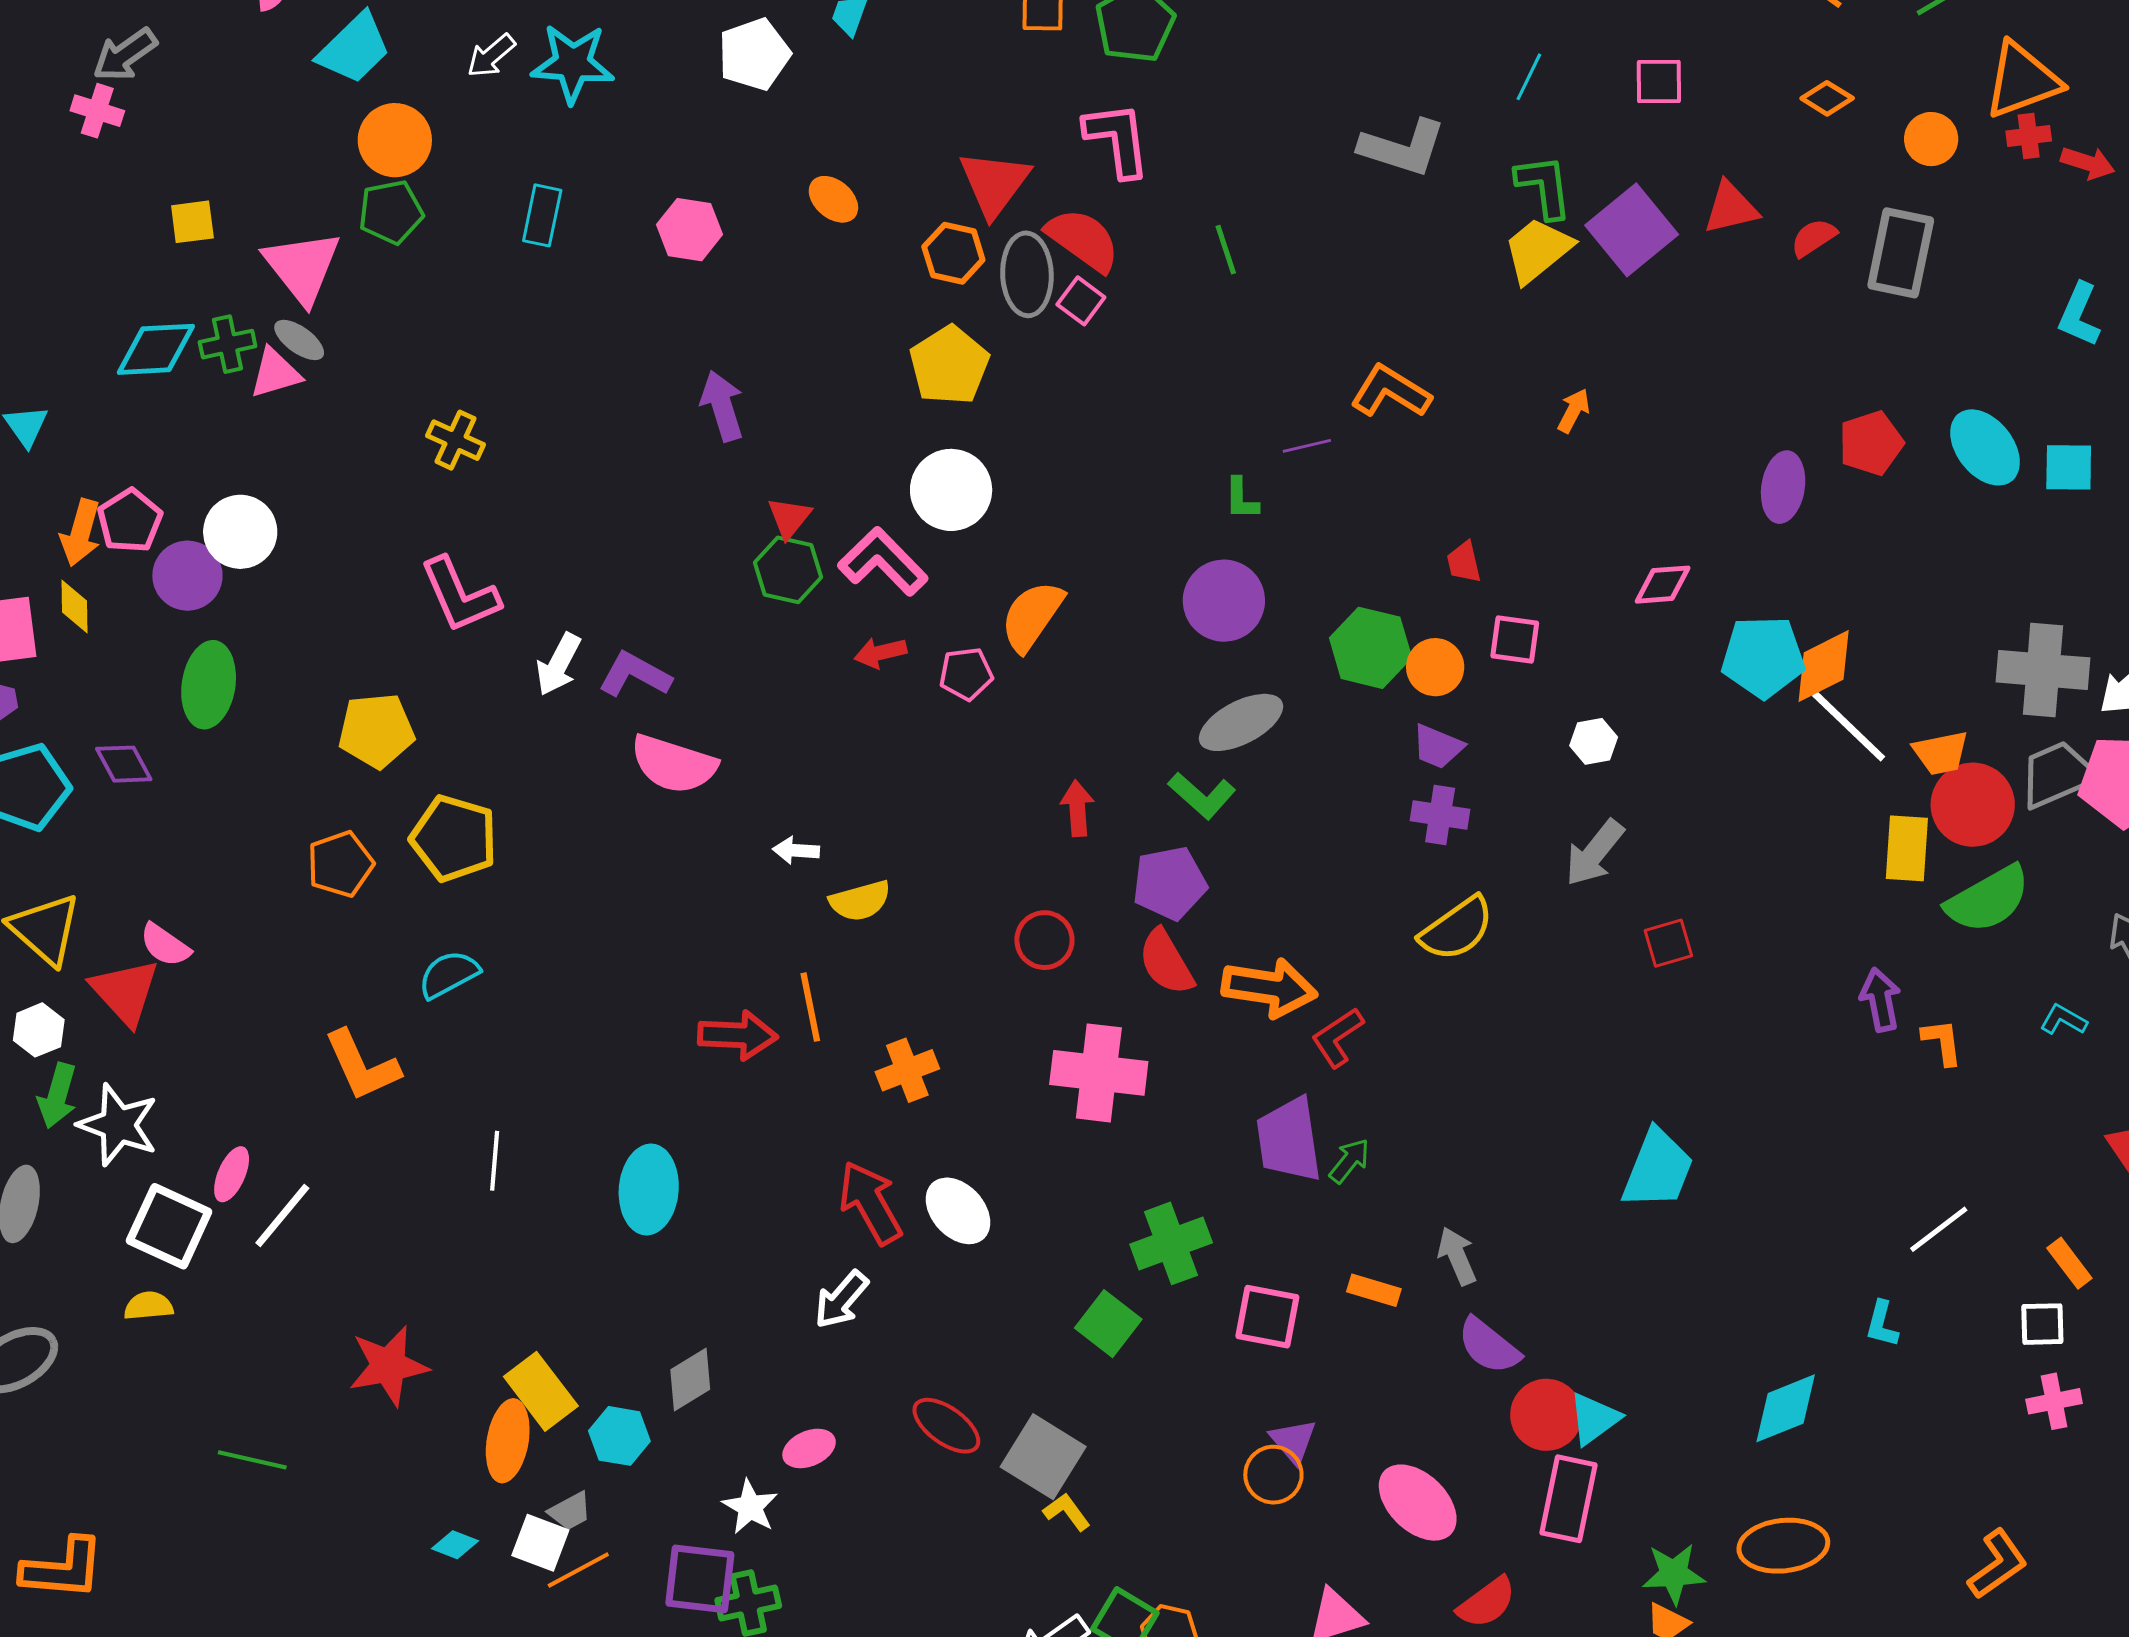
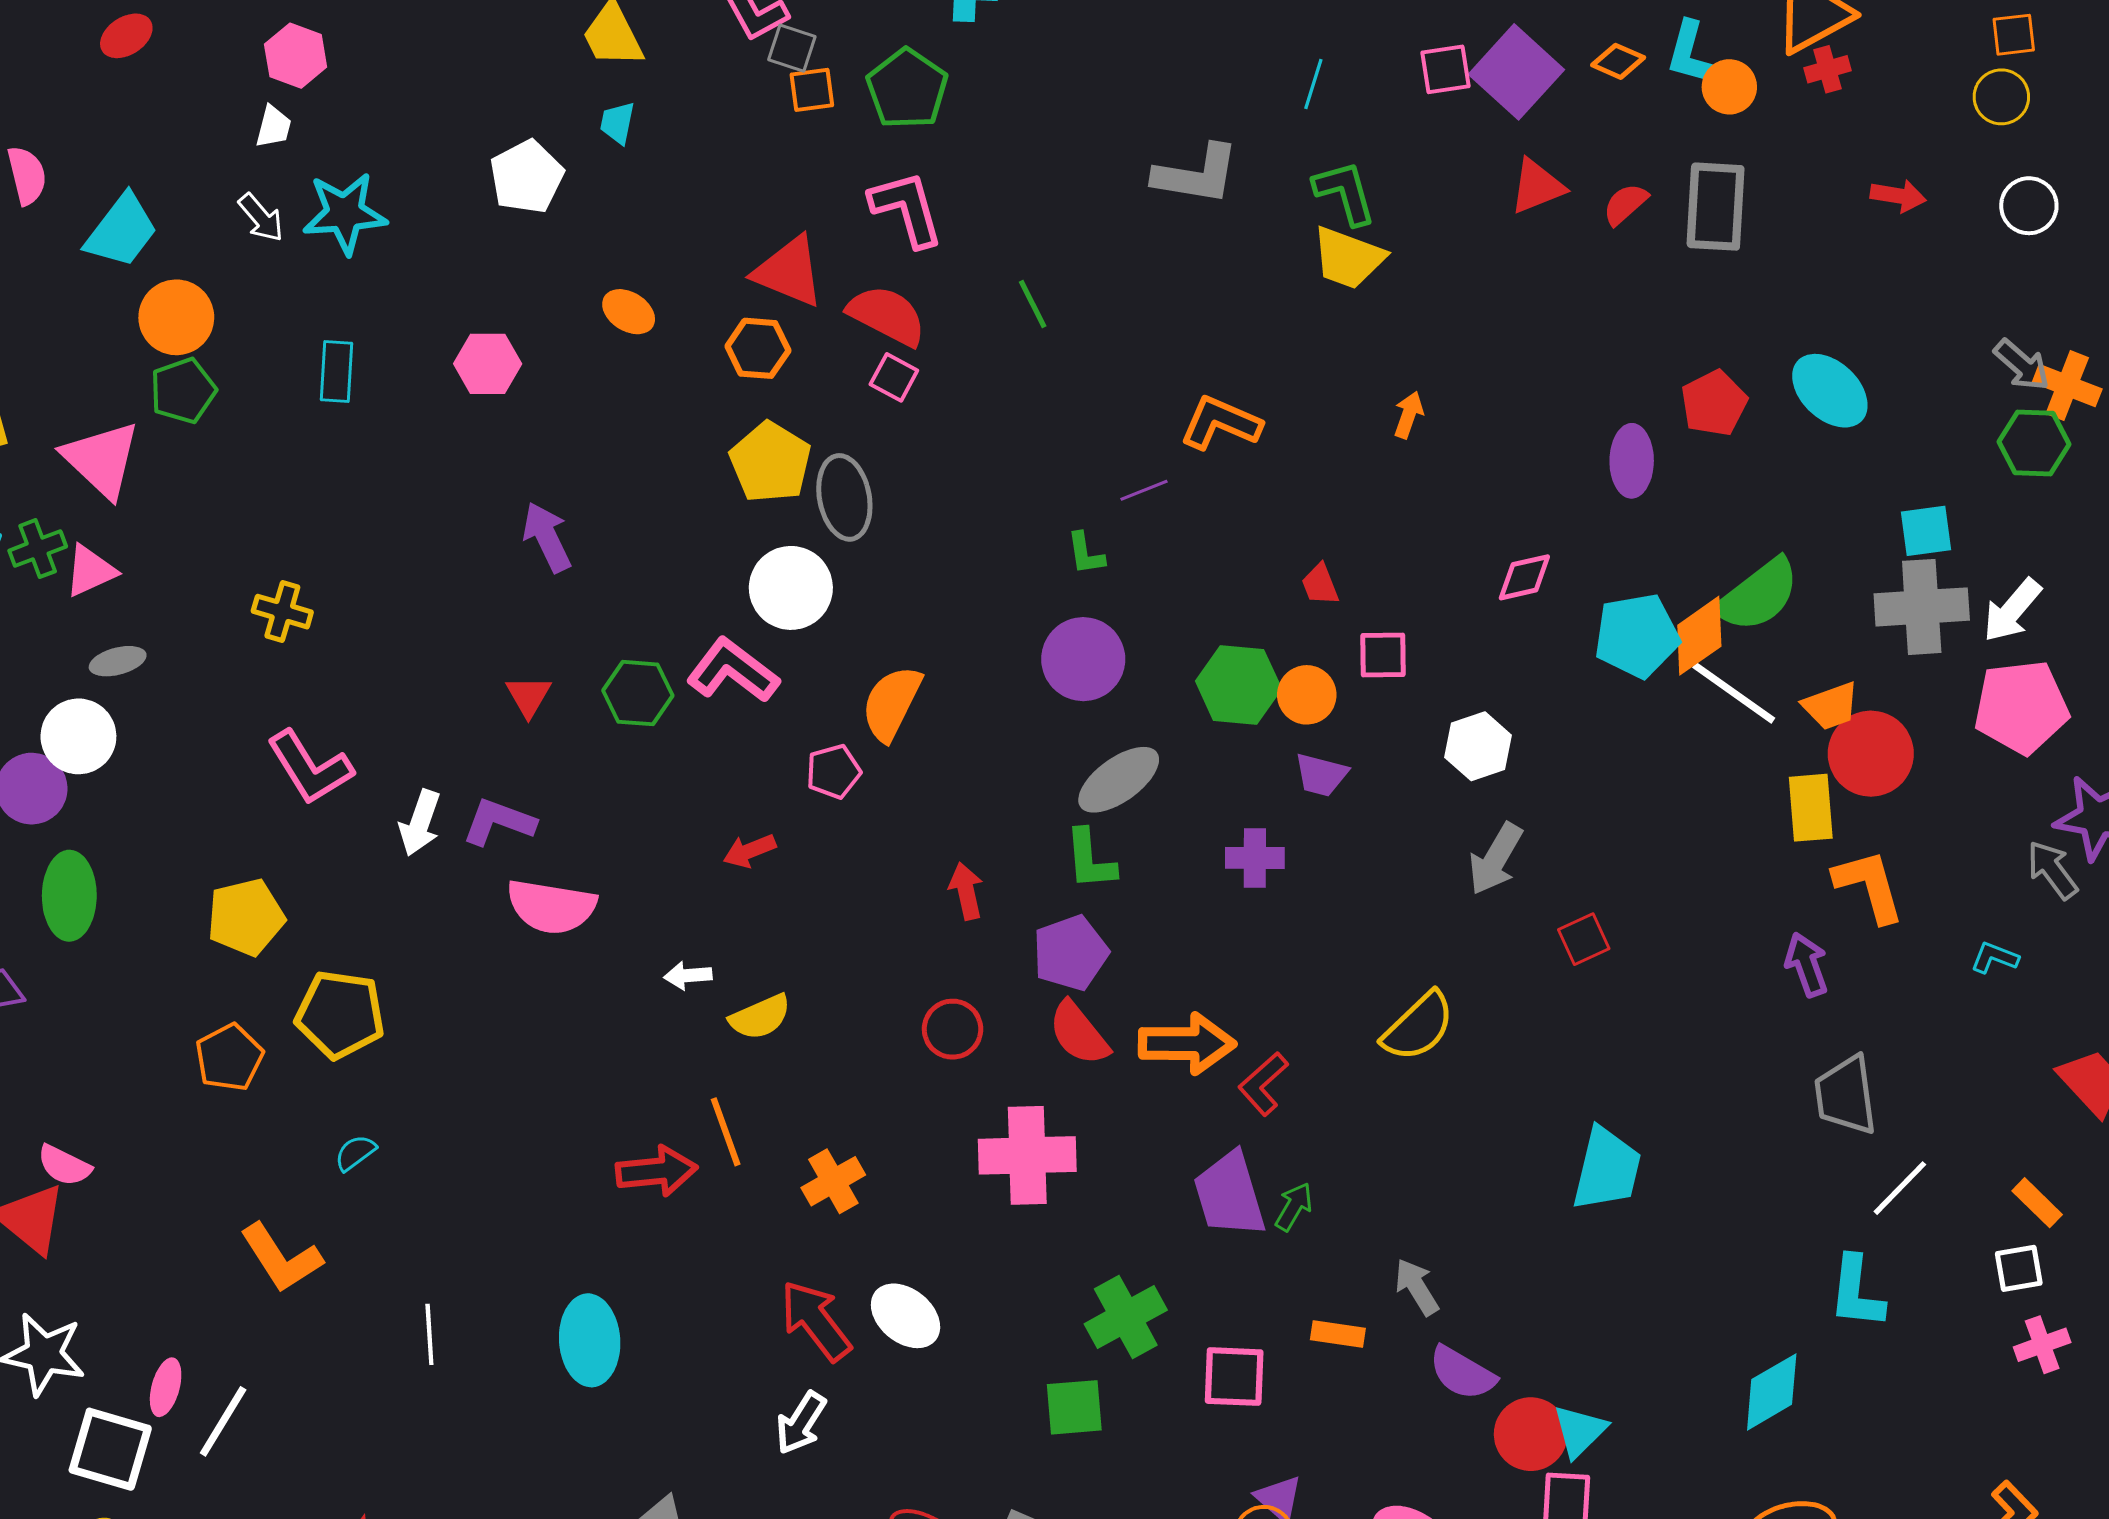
white arrow: (491, 56) -> (261, 218), turned -82
red arrow: (2088, 163) -> (1898, 196), moved
red triangle: (994, 183) -> (789, 272), turned -36
purple square: (1632, 230) -> (1516, 72), moved
yellow trapezoid: (1538, 250) -> (1348, 258), turned -112
gray ellipse: (1027, 274) -> (844, 497), moved
cyan L-shape: (2079, 315) -> (1689, 53), moved
gray ellipse: (299, 340) -> (118, 661), moved, turned -42
cyan square: (2069, 467) -> (1926, 531), moved
red triangle: (789, 518) -> (528, 696), moved
red arrow: (880, 653) -> (749, 851), moved
white hexagon: (1594, 741) -> (1478, 746), size x1.4
gray trapezoid: (2057, 775) -> (1846, 1095), moved, turned -66
green L-shape: (1202, 795) -> (1090, 859), turned 52
purple cross: (1440, 815) -> (1255, 858), moved
green semicircle: (1988, 899) -> (1758, 595), moved
yellow semicircle: (1457, 929) -> (1418, 1027), moved
cyan semicircle: (449, 974) -> (355, 1153), size x0.7
orange L-shape: (1942, 1042) -> (1869, 886), moved, size x1.6
green square: (1108, 1324) -> (1074, 1407), turned -34
cyan L-shape: (1882, 1324) -> (1856, 1292), size x1.6

